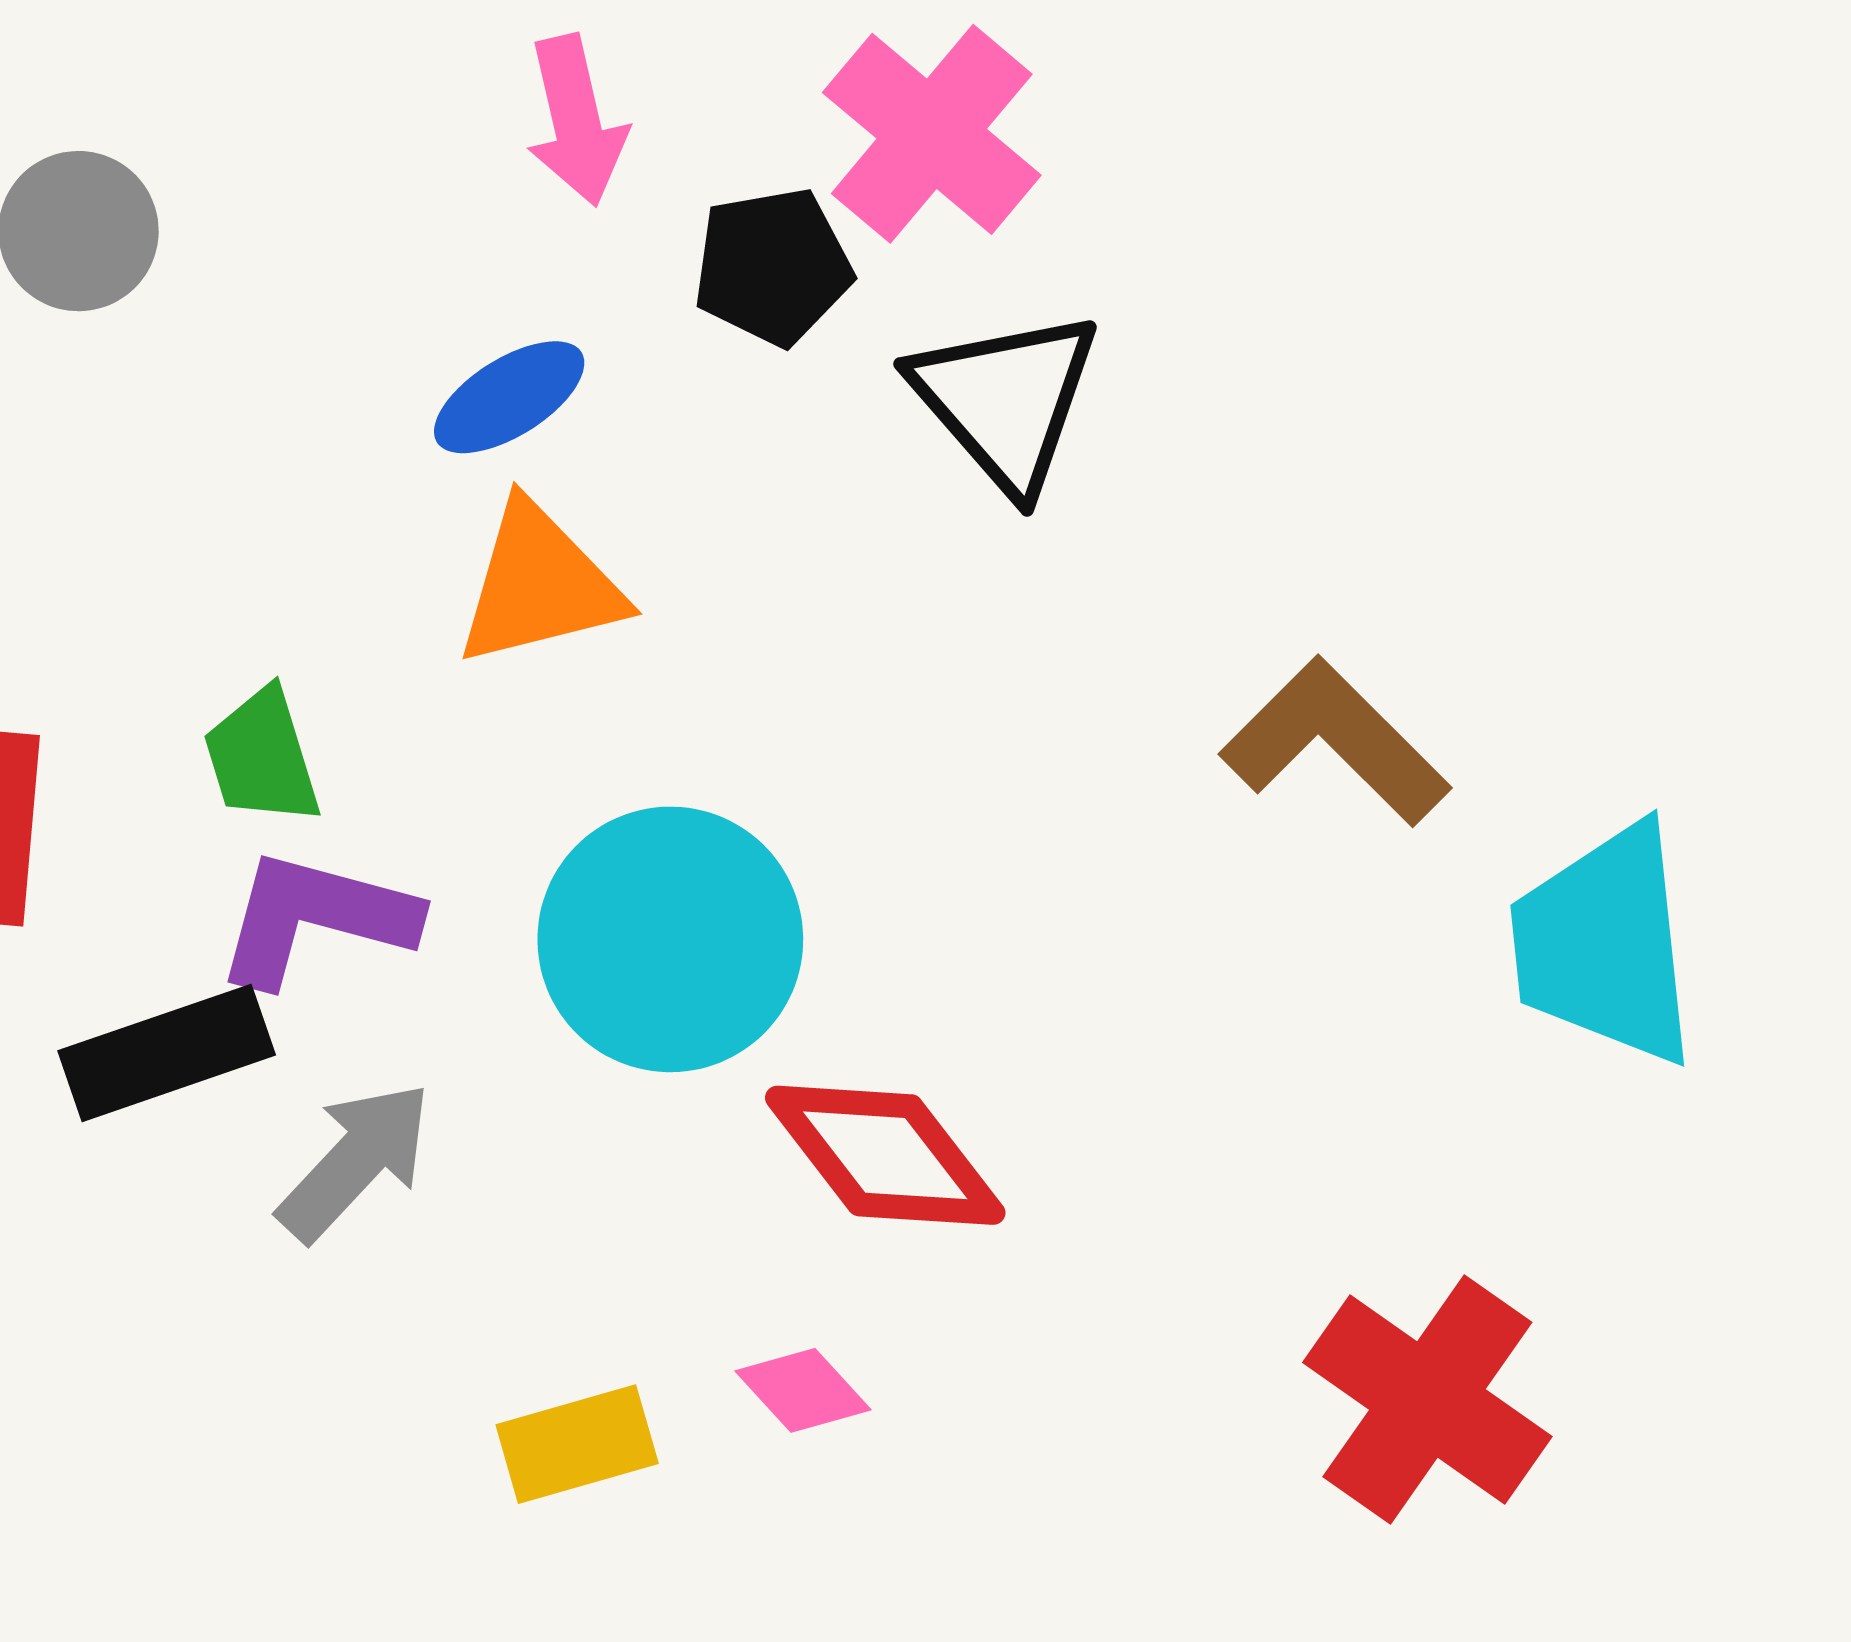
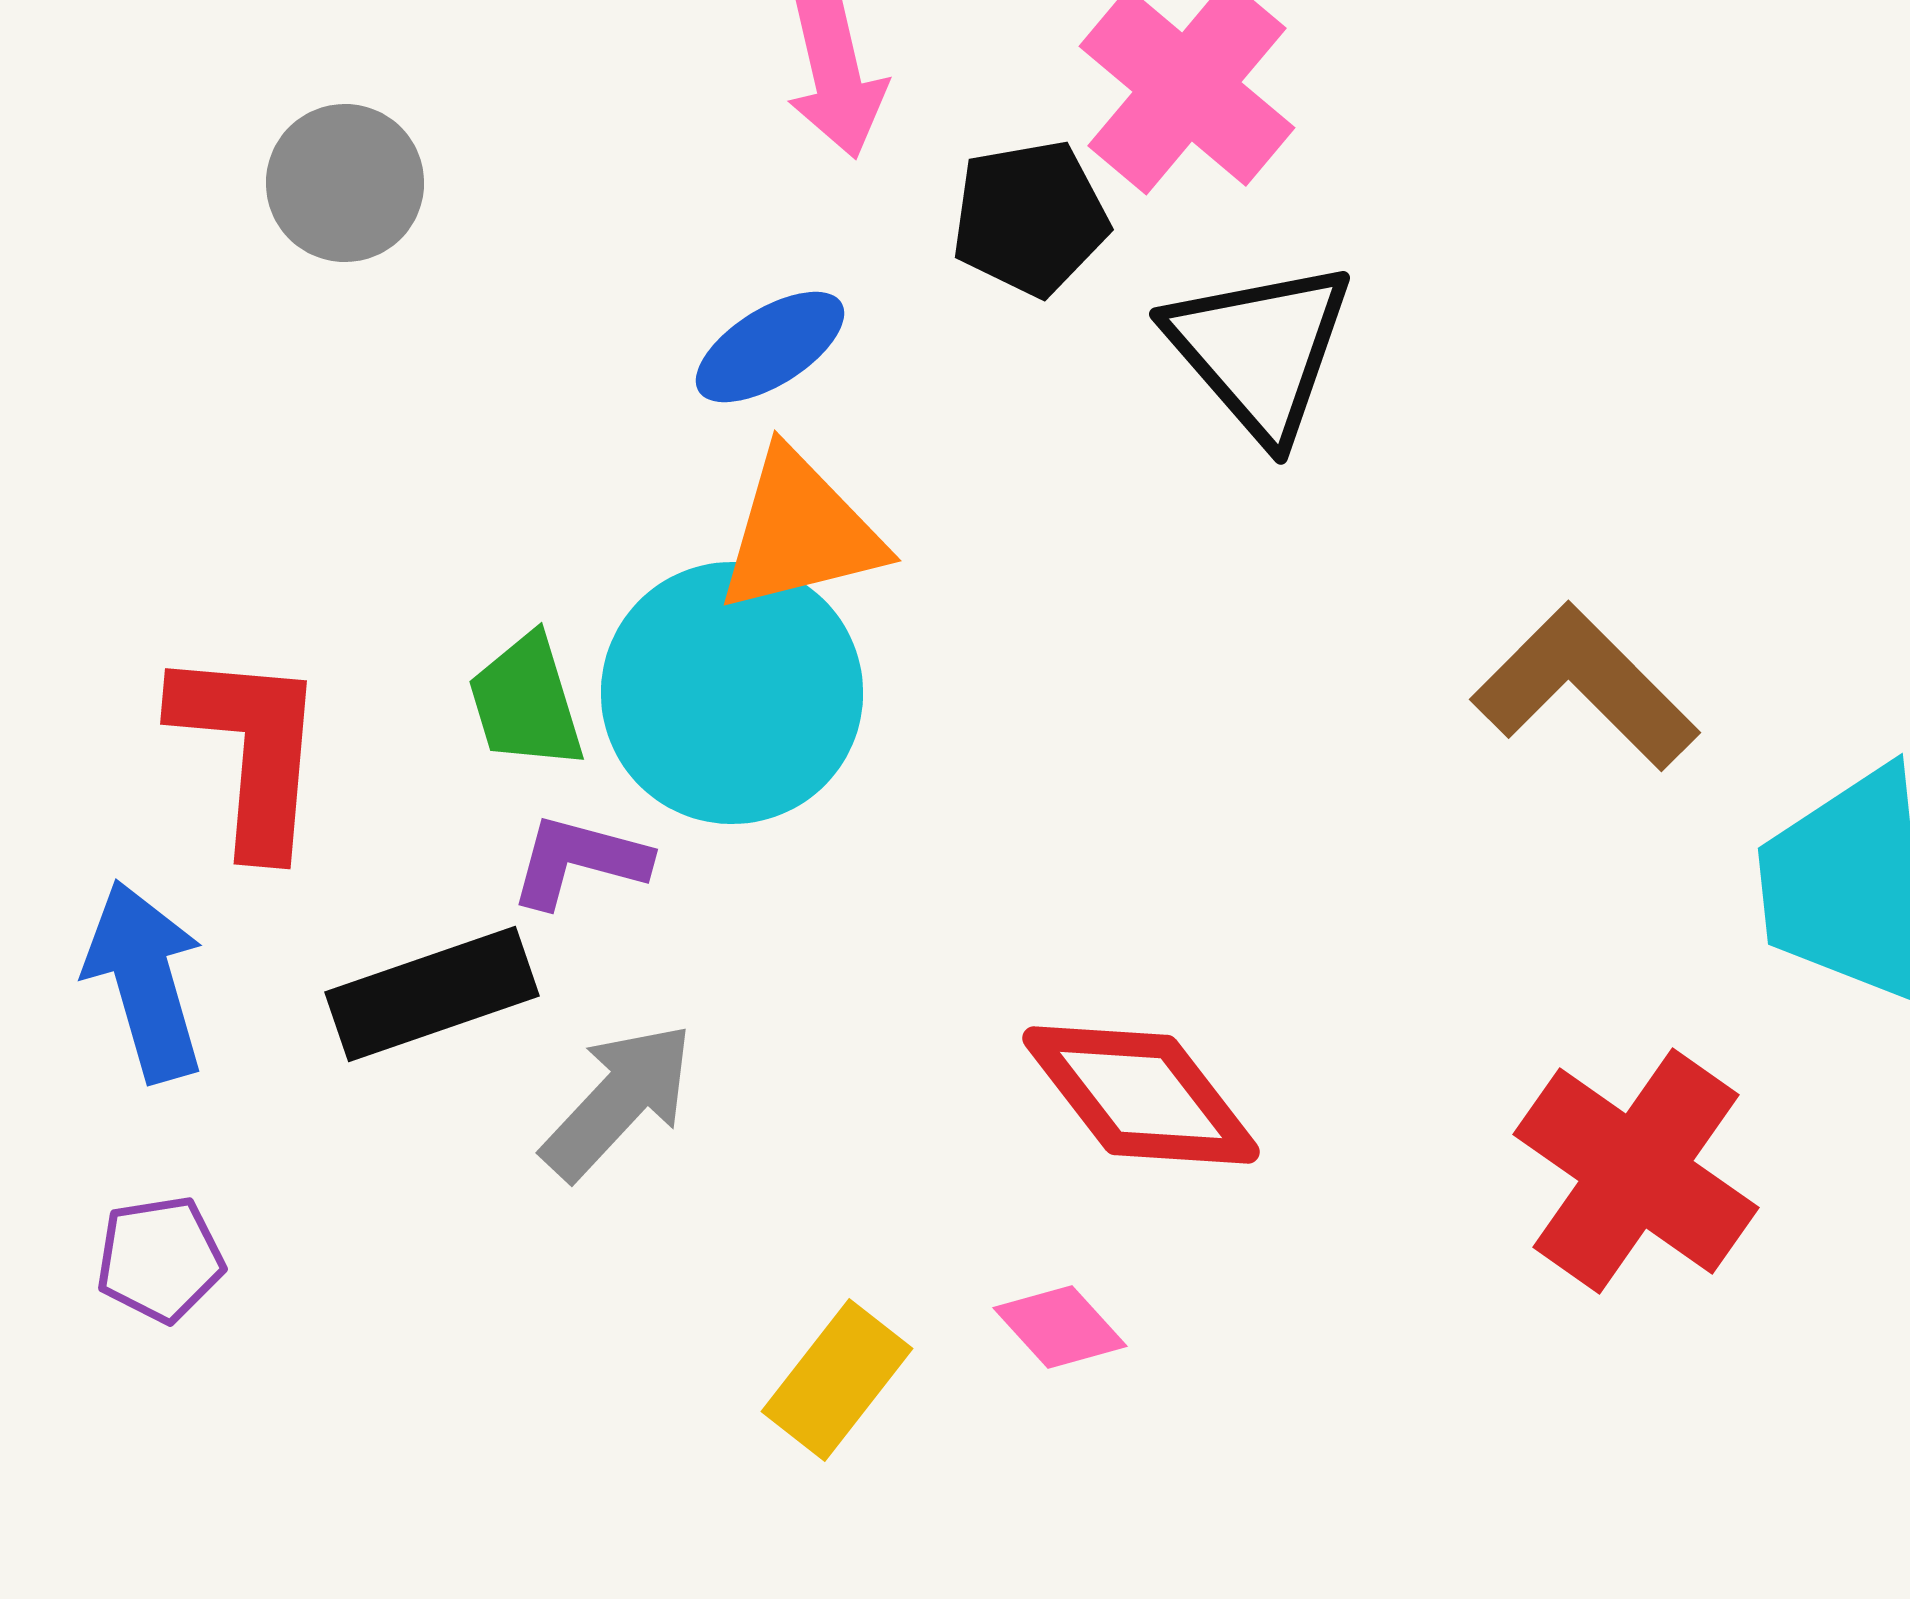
purple L-shape: (316, 918) -> (579, 861), size x0.7
cyan circle: (670, 939) -> (732, 693), moved
red cross: (1427, 1400) -> (1636, 1171), moved
yellow rectangle: (577, 1444) -> (837, 1380), turned -36

